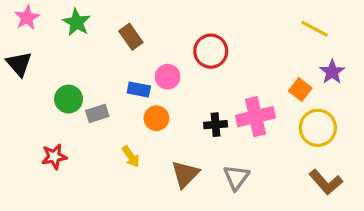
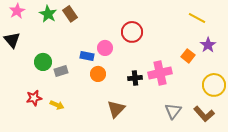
brown rectangle: (131, 37) -> (70, 14), moved
yellow circle: (318, 128) -> (214, 85), moved
yellow arrow: (131, 157) -> (57, 105), moved, turned -32
gray triangle: (236, 177) -> (173, 111), moved

